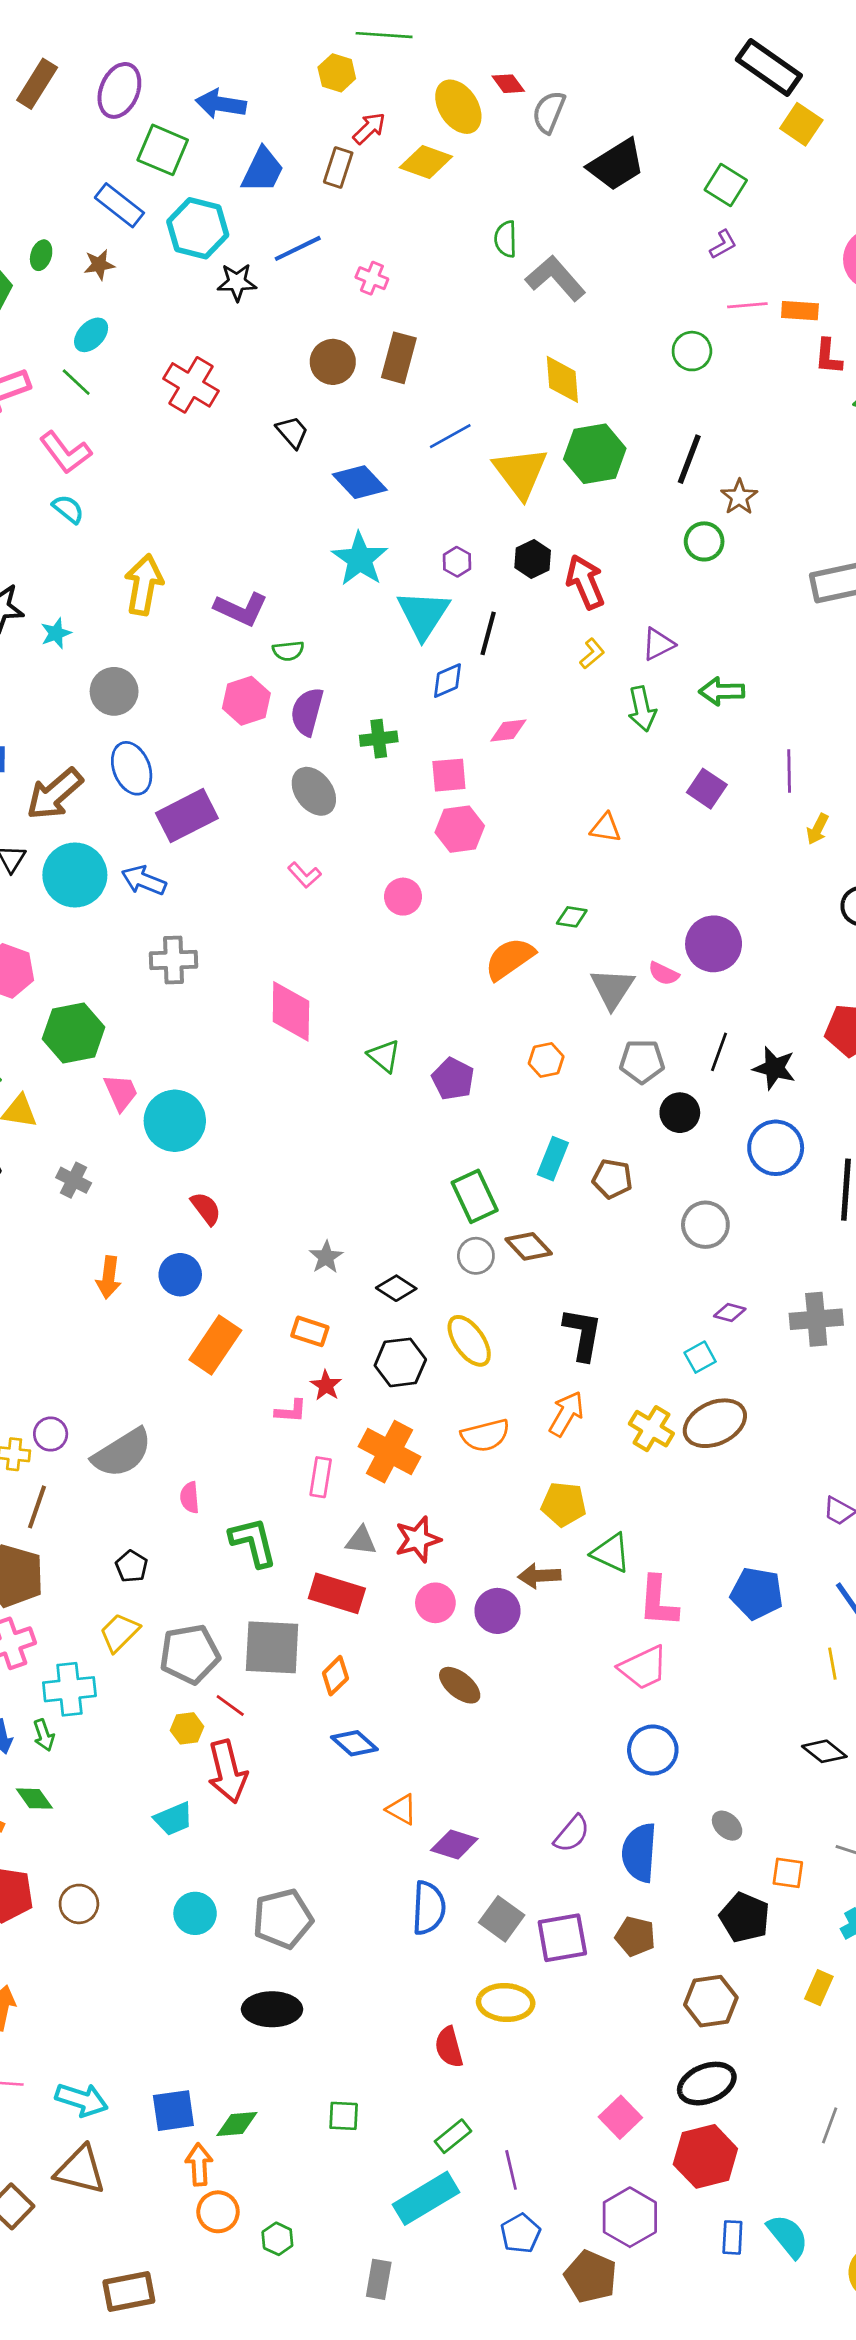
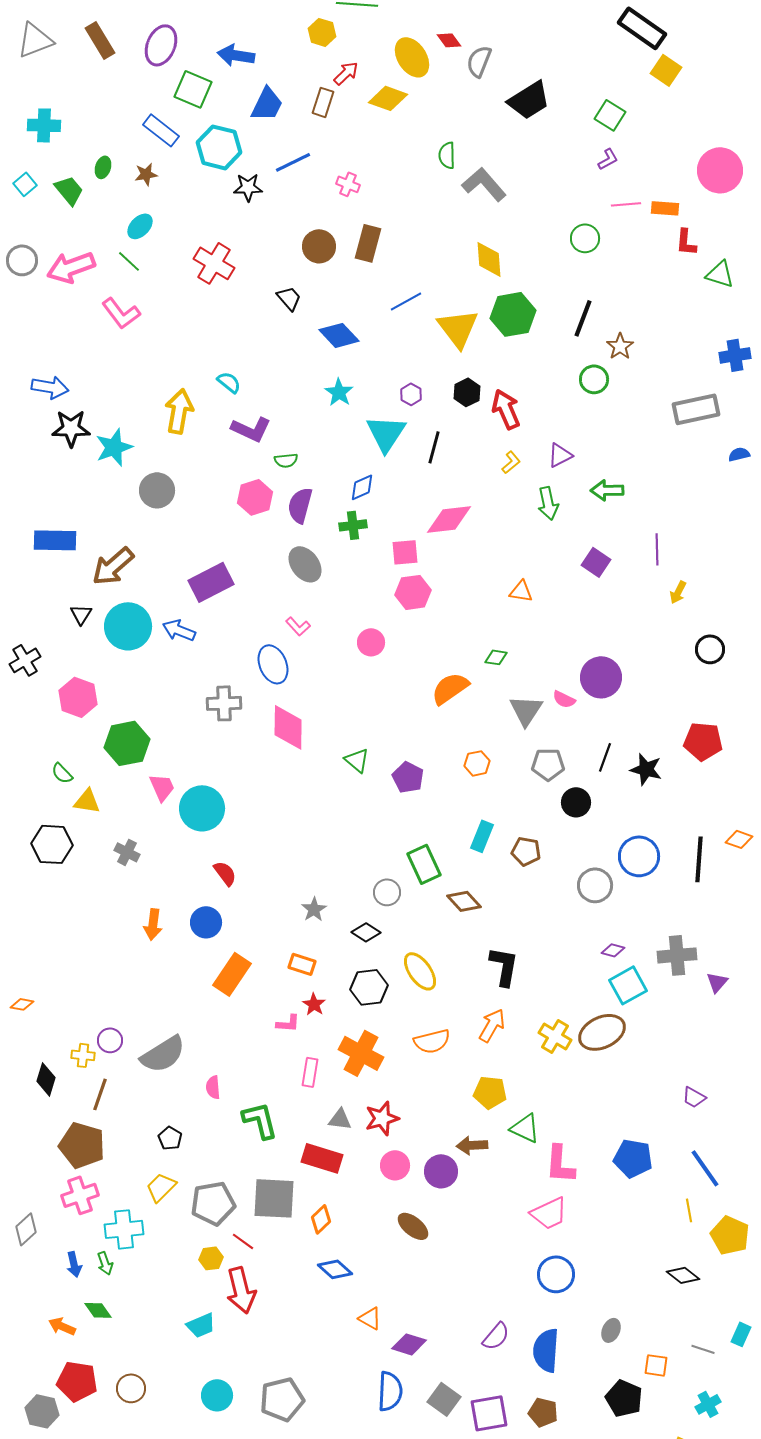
brown rectangle: (37, 84) -> (100, 40), turned -63
cyan semicircle: (68, 509) -> (229, 382), moved
cyan star: (360, 559) -> (339, 392), size x0.7
cyan star: (56, 633) -> (114, 447), size x1.6
blue diamond: (448, 681) -> (362, 487), moved
pink diamond: (508, 731) -> (449, 519), size x1.6
blue ellipse: (132, 768) -> (273, 664), moved
gray cross: (173, 960) -> (224, 703), moved
blue circle: (776, 1148) -> (639, 856), moved
gray circle: (476, 1256) -> (387, 892), moved
cyan square: (700, 1357) -> (628, 985), moved, size x1.6
gray ellipse: (727, 1826) -> (611, 1330), turned 70

